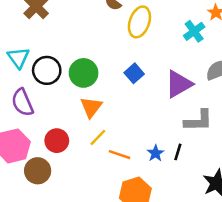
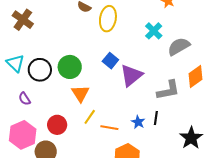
cyan cross: (194, 31) -> (154, 31), moved
purple triangle: (179, 84) -> (131, 75), moved
purple semicircle: (22, 102) -> (25, 99), size x0.6

